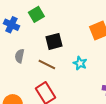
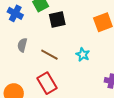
black square: (54, 41) -> (57, 20), moved

